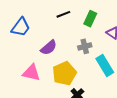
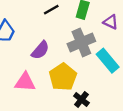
gray cross: (85, 46) -> (81, 42), size x1.6

